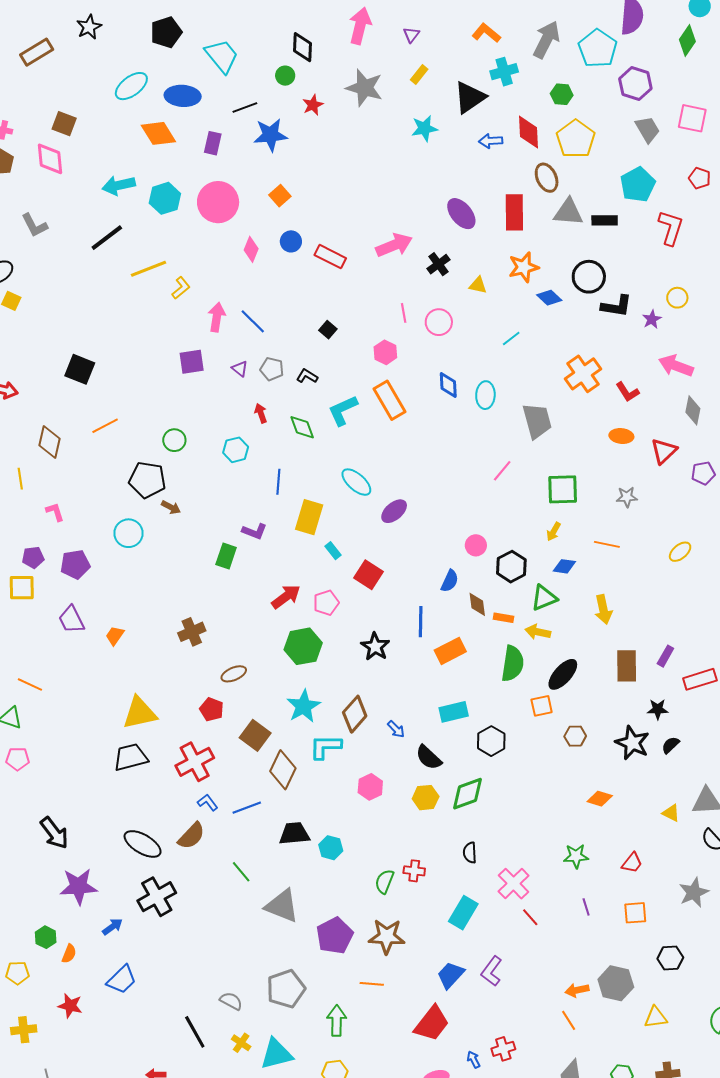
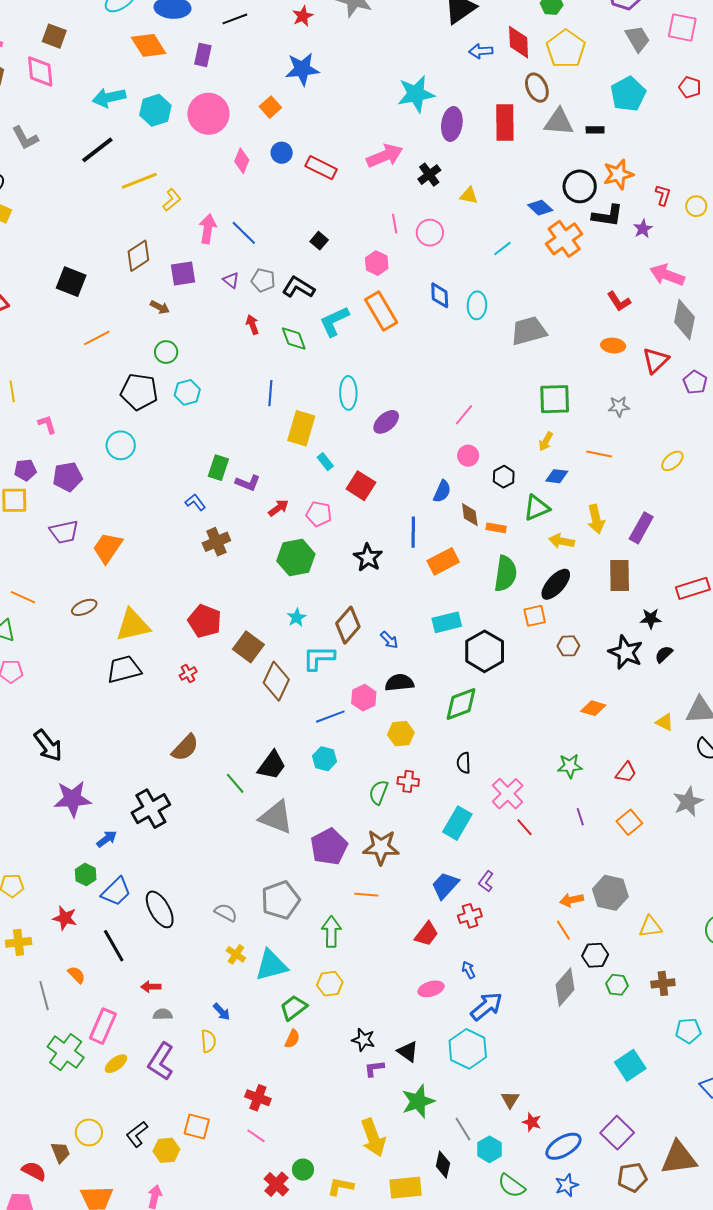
cyan star: (424, 128) -> (416, 94), moved, size x1.4
blue star: (270, 135) -> (302, 69), moved
purple ellipse: (461, 214) -> (452, 124), turned 48
black rectangle: (605, 220) -> (595, 130), size x0.7
red L-shape: (671, 228) -> (663, 195), moved, size x0.6
orange star: (524, 267) -> (618, 174), moved
yellow circle: (677, 298) -> (696, 206), moved
orange cross: (583, 374) -> (564, 239), moved
black L-shape: (307, 376) -> (298, 287), size x1.5
gray diamond: (693, 410) -> (684, 320), size x1.4
gray trapezoid: (537, 421) -> (529, 331), turned -90
brown diamond: (49, 442) -> (138, 256), moved, turned 44
cyan hexagon: (236, 450) -> (187, 392), moved
pink line: (502, 471) -> (464, 415), moved
purple pentagon: (703, 473) -> (695, 382), turned -30
cyan ellipse: (356, 482) -> (348, 393), turned 48
brown arrow: (171, 507) -> (160, 307), moved
purple L-shape: (254, 531) -> (248, 483), moved
black hexagon: (511, 567) -> (504, 477), size x0.7
red arrow: (286, 597) -> (279, 508), size x0.7
pink pentagon: (326, 603) -> (319, 514), turned 30
purple trapezoid: (71, 620) -> (64, 532), turned -76
brown cross: (192, 632) -> (216, 542), moved
yellow arrow: (538, 632) -> (562, 541), moved
orange trapezoid: (115, 636) -> (108, 548), size x1.6
purple rectangle: (665, 656) -> (641, 528), moved, size x1.4
brown ellipse: (234, 674) -> (84, 607), moved
cyan star: (303, 706) -> (297, 617), size x0.6
red pentagon: (212, 709) -> (205, 621), size x1.4
black hexagon: (491, 741) -> (485, 651), size x1.4
black semicircle: (429, 757) -> (399, 683), moved, turned 132
red cross: (195, 762) -> (188, 674), size x0.5
yellow hexagon: (426, 798) -> (401, 734), moved
blue L-shape: (208, 802) -> (195, 502), moved
blue line: (247, 808) -> (330, 717), moved
black trapezoid: (294, 834) -> (272, 765), moved, turned 132
black ellipse: (143, 844) -> (160, 909), moved, turned 30
orange square: (635, 913) -> (629, 822), turned -35
green hexagon: (46, 937) -> (86, 874), moved
orange semicircle: (69, 954) -> (76, 975), moved, turned -66
black hexagon: (670, 958) -> (595, 955), moved
purple L-shape: (492, 971) -> (486, 881), size x0.7
red trapezoid: (432, 1023) -> (426, 934), size x0.7
black line: (195, 1032) -> (114, 946), moved
red cross: (503, 1049) -> (470, 916), moved

